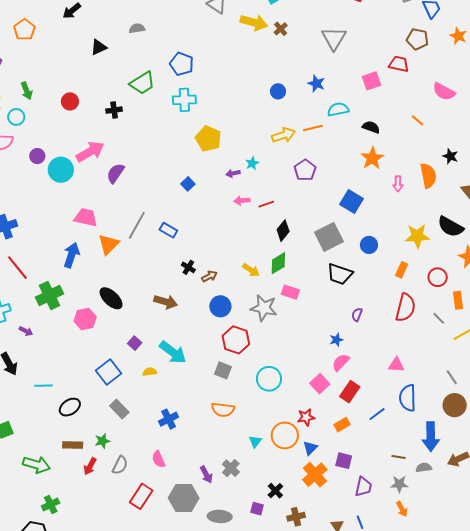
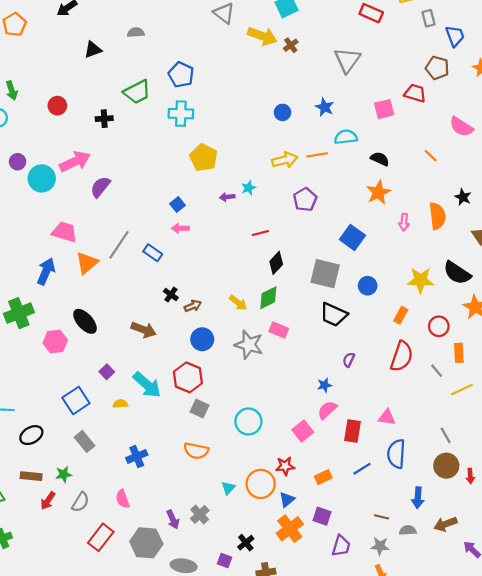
pink arrow: (242, 201) -> (180, 228), moved
gray square: (329, 237) -> (325, 274), turned 36
red hexagon: (236, 340) -> (188, 377), moved
red rectangle: (350, 392) -> (352, 431), moved, turned -30
blue arrow: (431, 437) -> (418, 498), size x0.7

